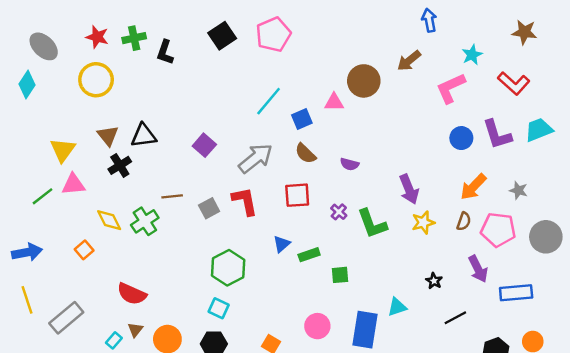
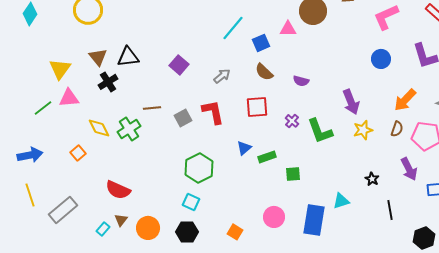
blue circle: (461, 138) -> (381, 59), moved
gray arrow: (255, 158) -> (222, 76), size x0.6
black line: (455, 318) -> (390, 210), turned -72

